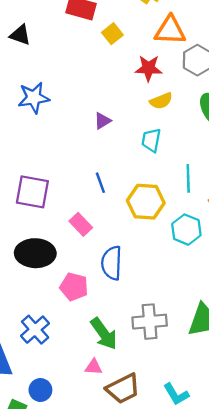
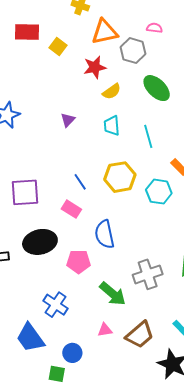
cyan line: (188, 178) -> (148, 136), moved
blue line: (100, 183) -> (80, 182), moved
pink triangle: (94, 367) -> (105, 330), moved

